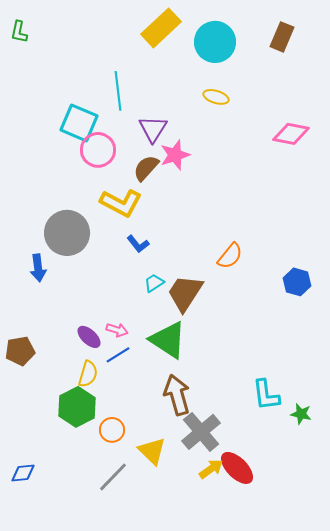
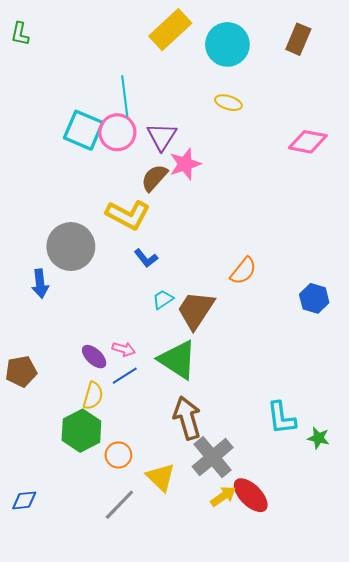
pink circle: (98, 150) -> (117, 132), moved

